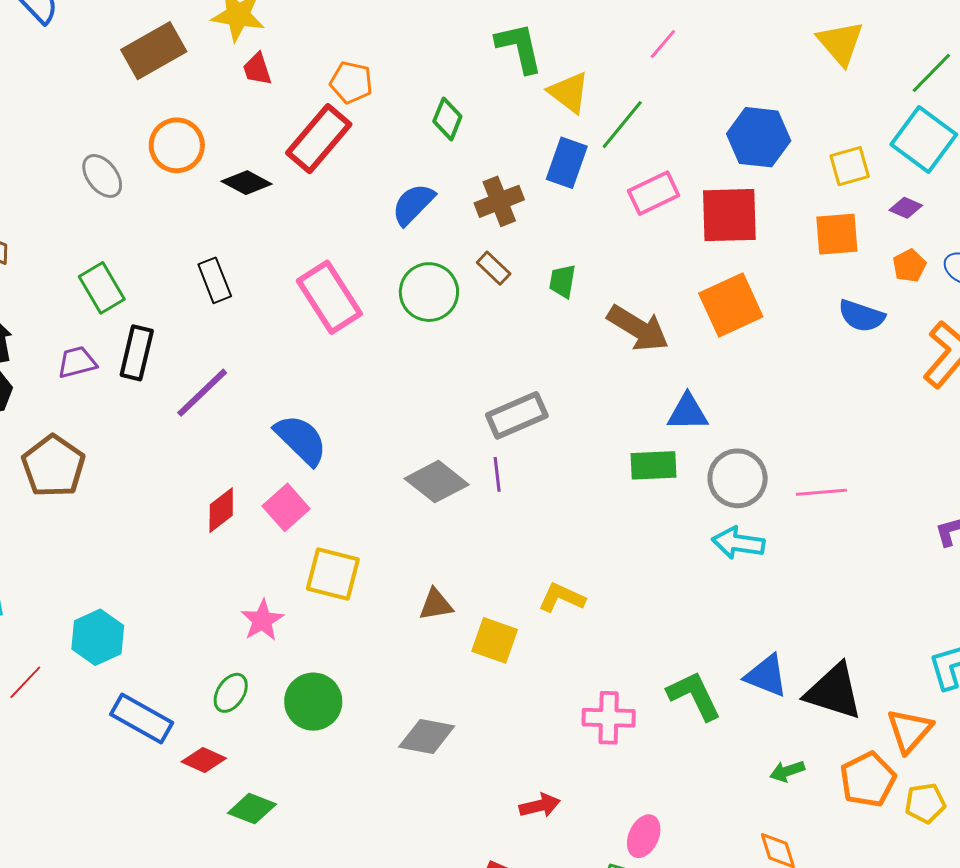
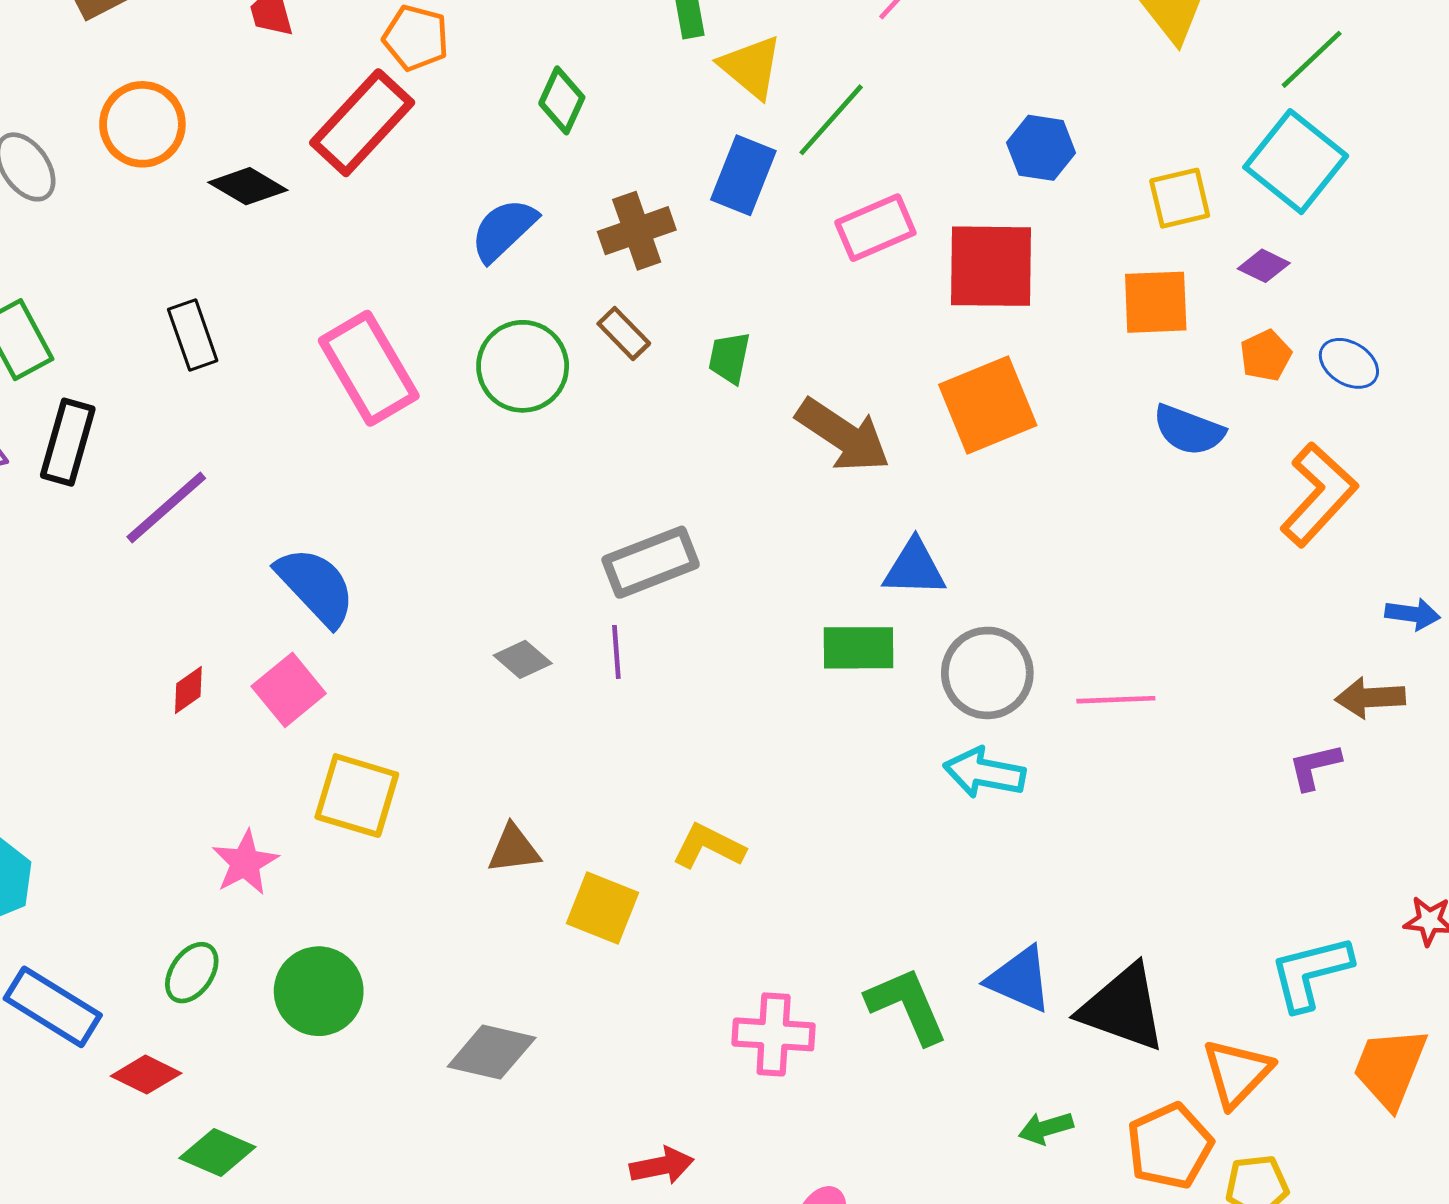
blue hexagon: (759, 137) -> (1041, 148), size x0.7
gray diamond: (437, 482) -> (523, 659), size x0.6
red diamond: (221, 510) -> (188, 690), size x0.7

